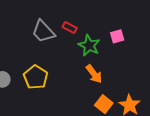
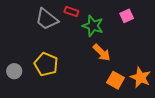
pink square: (117, 36) -> (127, 16), moved

